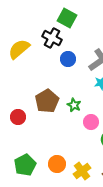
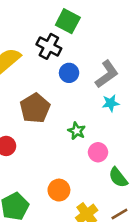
brown pentagon: (47, 101) -> (35, 108), moved
orange circle: (57, 164) -> (59, 190), moved

